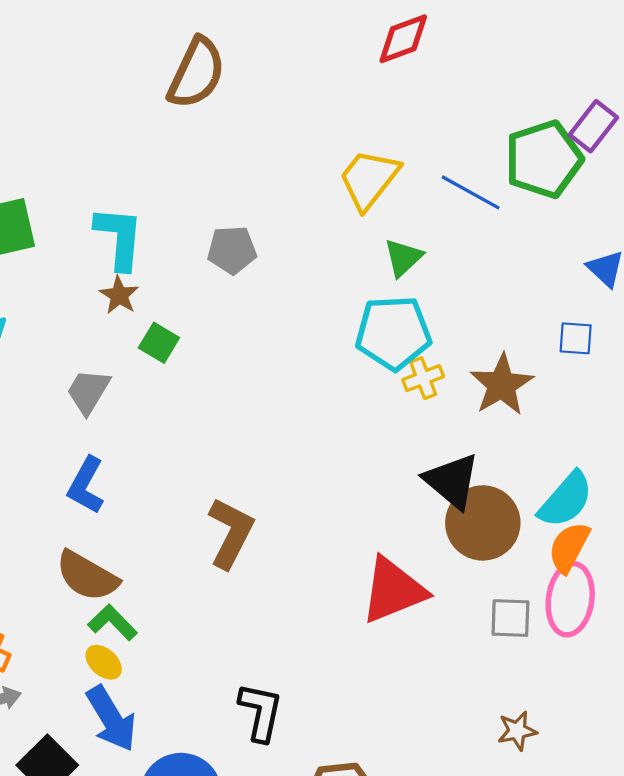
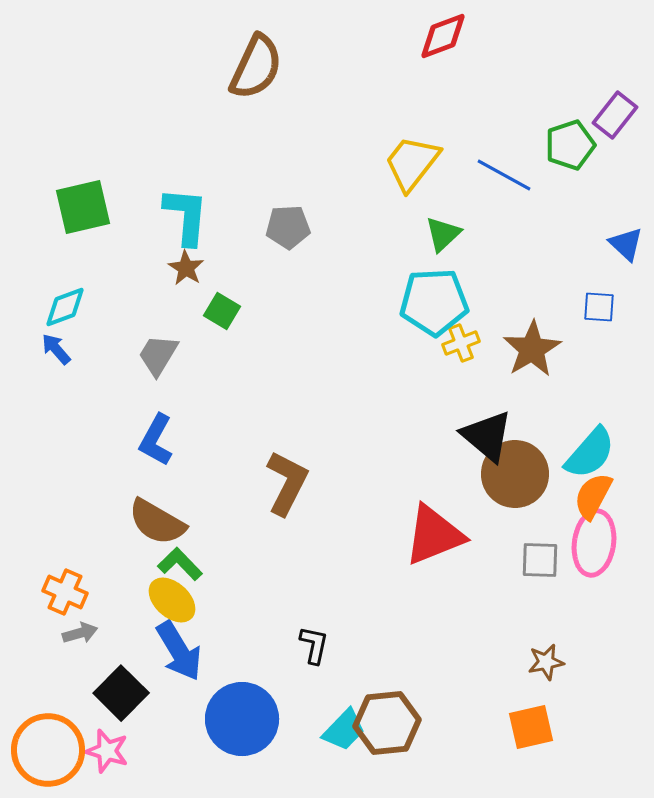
green pentagon: (544, 159) -> (570, 145), size x0.7
yellow ellipse: (104, 662) -> (172, 600), size x1.4
black L-shape: (261, 712) -> (314, 645), size x0.7

